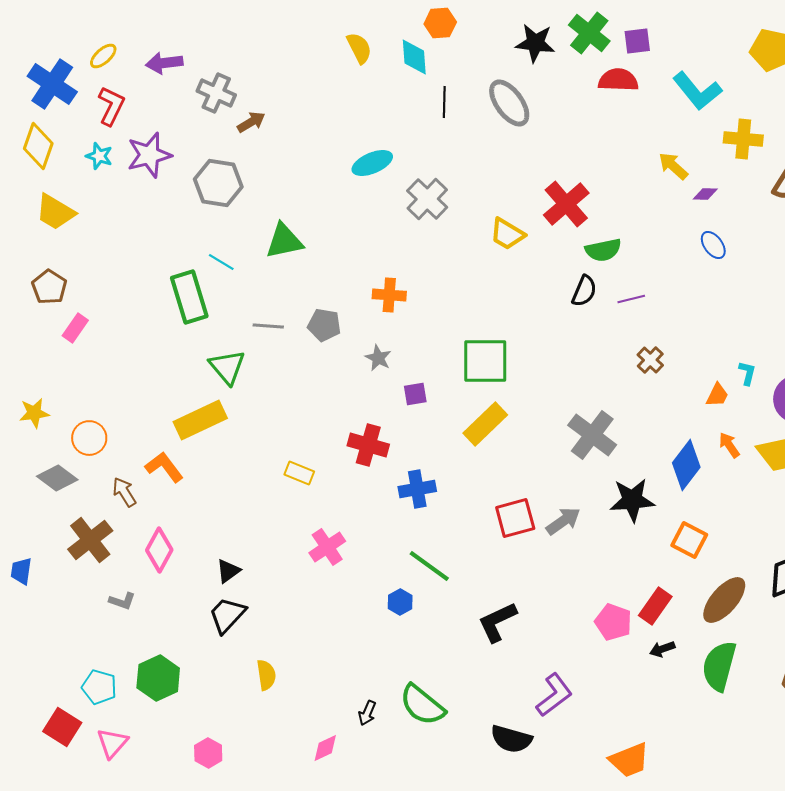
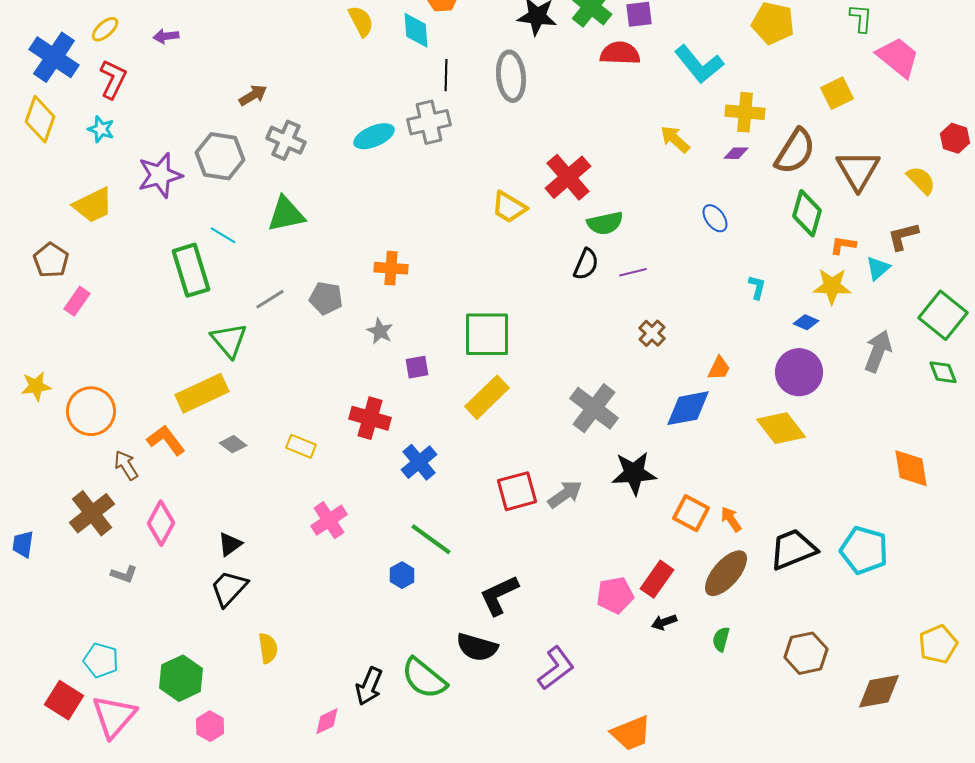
purple arrow: (164, 63) -> (166, 36), size x0.7
gray cross: (216, 93) -> (286, 140), moved
gray ellipse: (509, 103) -> (511, 76), turned 30
purple star: (149, 155) -> (160, 175), moved
purple diamond: (705, 194) -> (736, 153), moved
gray cross: (427, 199) -> (429, 122), moved, turned 33
yellow trapezoid: (55, 212) -> (93, 205), moved, turned -57
gray line: (268, 326) -> (270, 299), turned -36
cyan L-shape: (747, 373) -> (757, 287), moved
orange circle: (89, 438) -> (91, 411), size x1.4
orange arrow: (729, 445) -> (731, 519), moved
blue diamond: (686, 465) -> (688, 408), moved, turned 42
gray diamond: (57, 478) -> (233, 444), moved, size x0.7
blue cross: (417, 489) -> (419, 462), turned -30
pink pentagon: (613, 622) -> (615, 595), turned -30
green semicircle: (719, 666) -> (721, 639), size x0.5
green hexagon: (158, 678) -> (181, 678), moved
black arrow: (367, 713) -> (369, 686), size x1.5
black semicircle: (511, 739) -> (477, 647), moved
pink triangle: (112, 743) -> (114, 716), size x1.4

